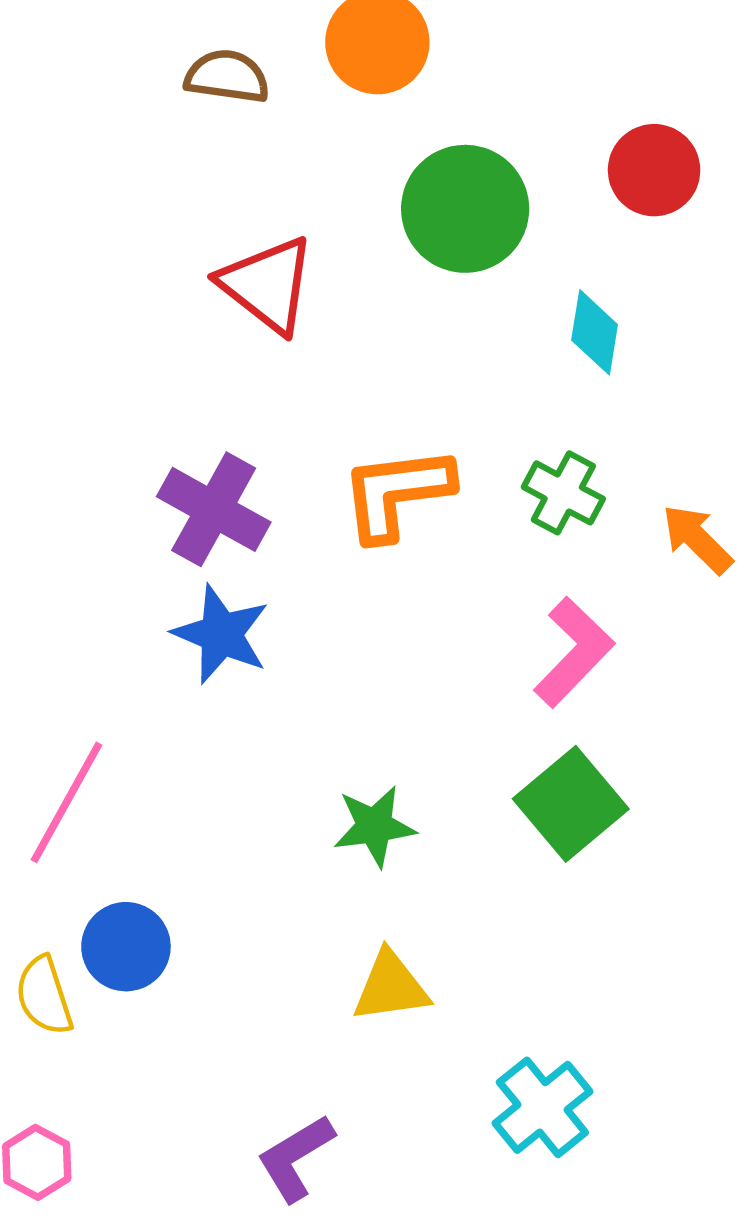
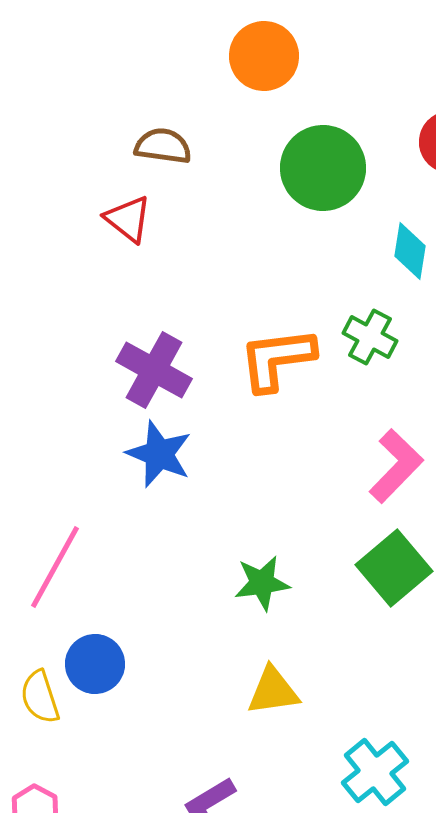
brown semicircle: (227, 76) -> (163, 146), moved
red triangle: (267, 285) -> (128, 219), moved, size x0.7
green cross: (563, 493) -> (370, 337), moved

